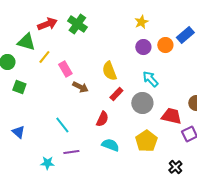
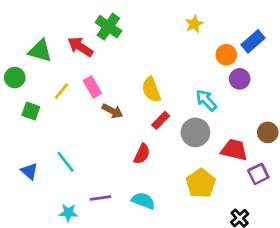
red arrow: (47, 24) -> (80, 47), moved, turned -126
purple circle: (143, 47) -> (240, 79), moved
yellow line: (44, 57) -> (62, 91), moved
cyan line: (62, 125) -> (66, 162), moved
cyan semicircle: (110, 145) -> (143, 201), moved

